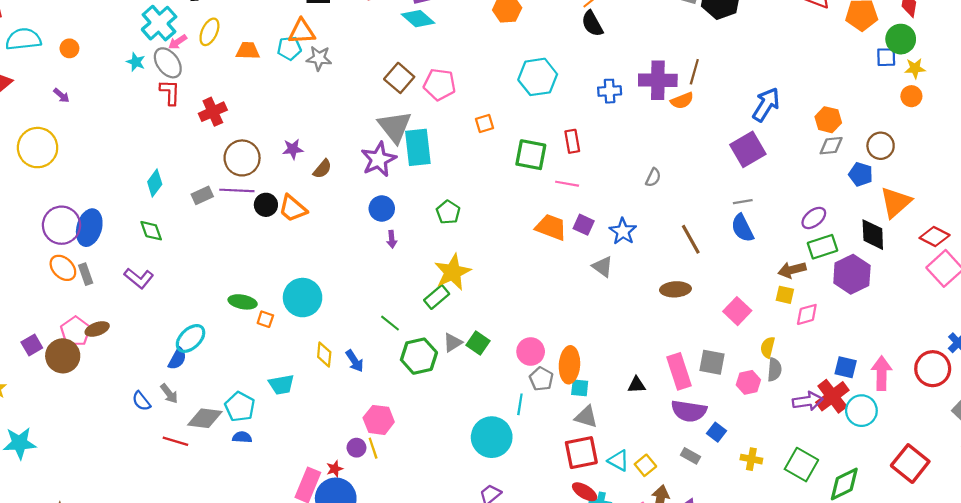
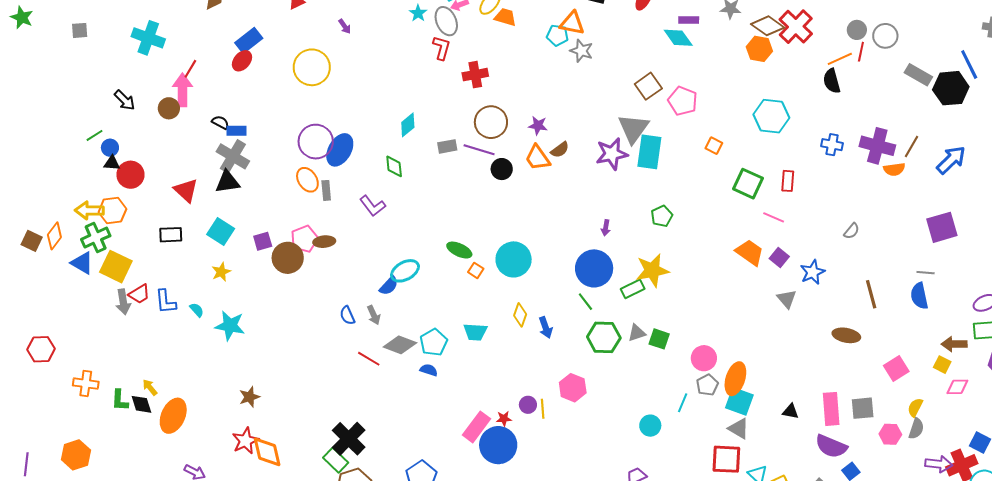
orange trapezoid: (248, 51) -> (505, 17), moved
blue arrow: (766, 105) -> (951, 160), moved
orange square: (485, 123) -> (714, 146), turned 30
orange trapezoid: (293, 208) -> (538, 158), moved
blue circle: (382, 209) -> (594, 268), moved, size x1.6
green square: (478, 343) -> (659, 339), turned -30
gray square: (712, 362) -> (863, 408), turned -30
cyan square: (580, 388) -> (739, 401), size x1.6
pink hexagon: (379, 420) -> (573, 388), moved
cyan circle: (492, 437) -> (650, 426), size x0.6

